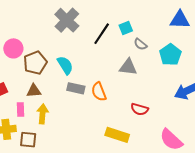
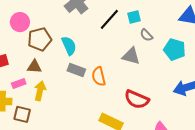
cyan pentagon: (170, 55) -> (175, 49), turned -30
red semicircle: (140, 109) -> (137, 99), size x1.4
pink rectangle: (21, 110) -> (19, 84), turned 64

